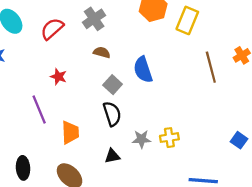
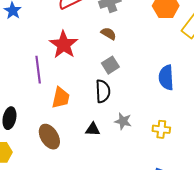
blue semicircle: (143, 70) -> (166, 78), moved
red star: (58, 77) -> (64, 45), size x1.8
yellow cross: (169, 138) -> (161, 129), moved

